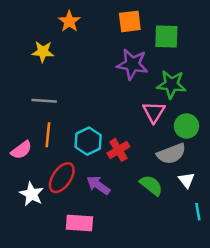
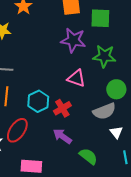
pink triangle: (154, 112) -> (76, 78), moved, turned -42
purple arrow: (98, 185) -> (62, 136), moved
green semicircle: (151, 185) -> (88, 156), moved

